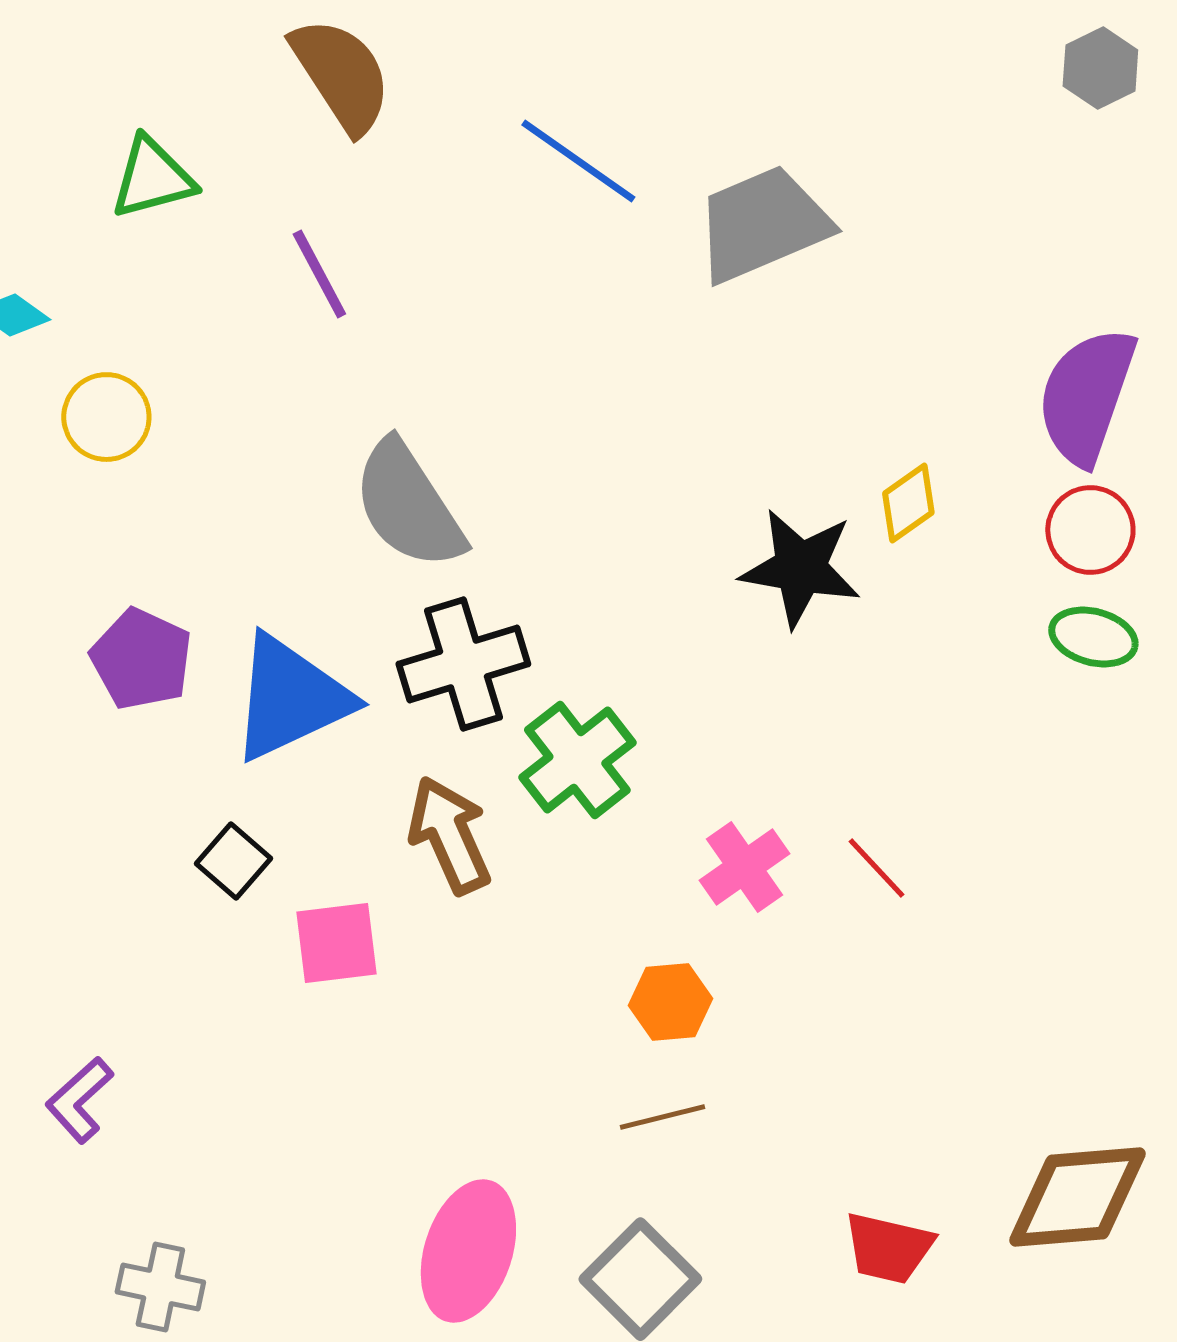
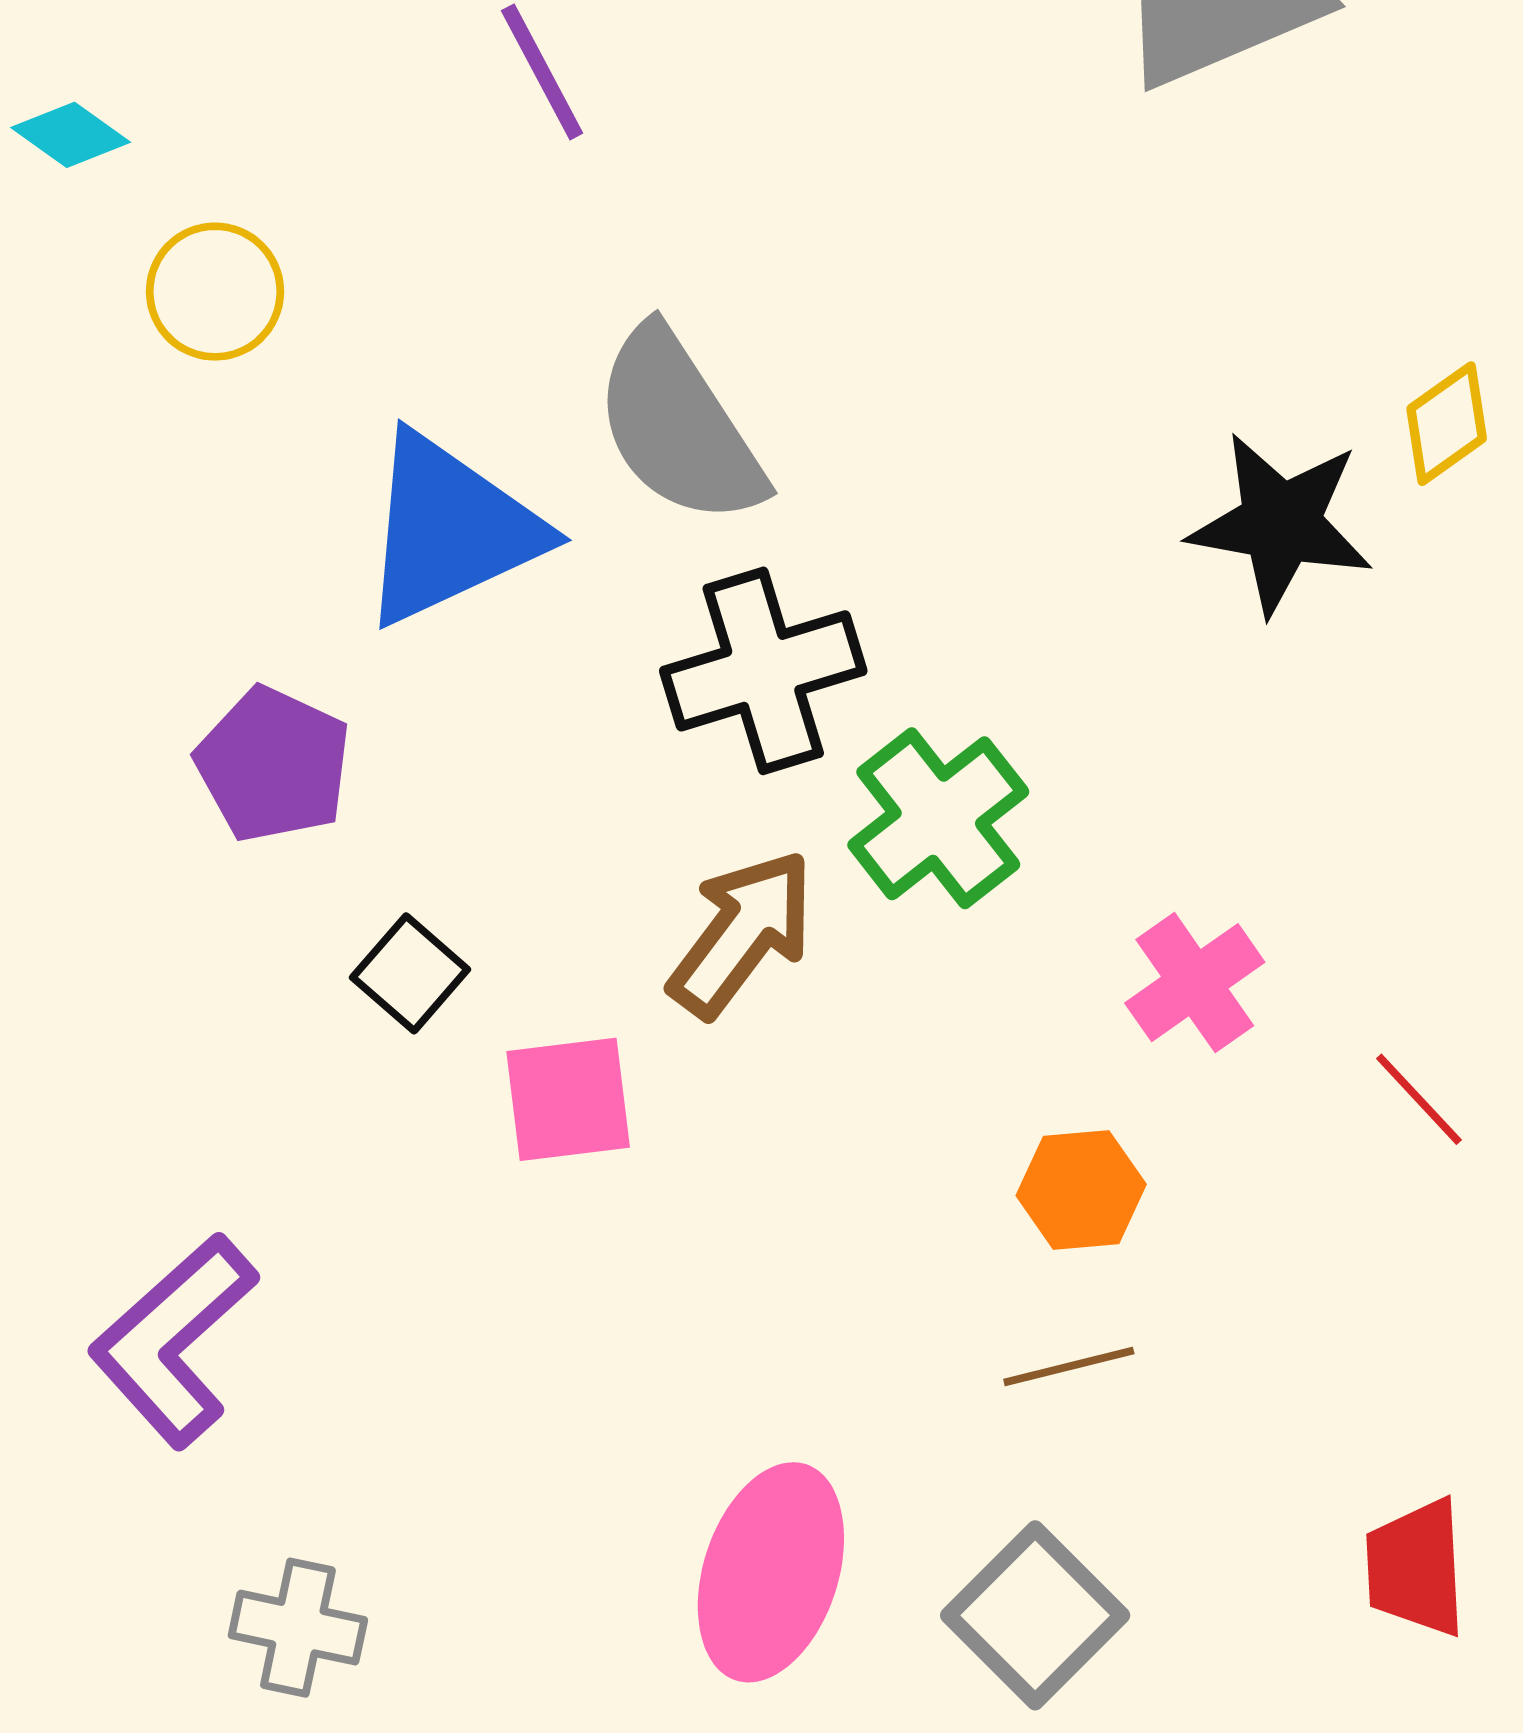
purple pentagon: (141, 659) -> (273, 765), moved
blue triangle: (290, 698) -> (450, 530), moved
brown arrow: (449, 835) -> (742, 933), turned 61
red line: (876, 868) -> (1419, 1099), moved
purple L-shape: (79, 1100) -> (174, 1340), size x1.6
red trapezoid: (888, 1248) -> (1416, 1568), turned 74

